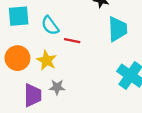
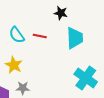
red line: (72, 41) -> (40, 36), moved

